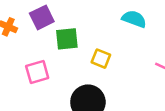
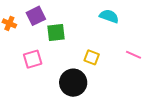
yellow square: (101, 59) -> (92, 57), moved

